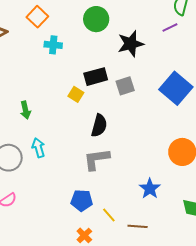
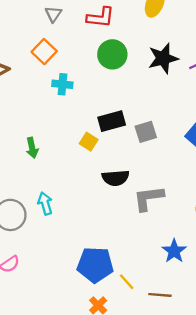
black star: (131, 44) -> (163, 58), moved
green arrow: (25, 110) -> (32, 148), moved
black semicircle: (99, 126) -> (116, 178), turned 70
gray L-shape: (96, 159) -> (149, 198), moved
blue pentagon: (82, 200) -> (95, 265), size x1.4

